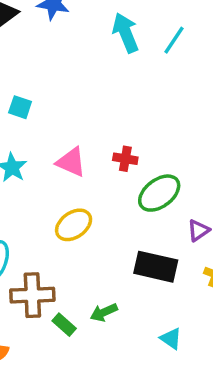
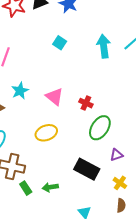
cyan arrow: (126, 33) -> (104, 46), moved
cyan square: (20, 107) -> (60, 43), moved
green ellipse: (159, 193) -> (100, 128), turned -35

